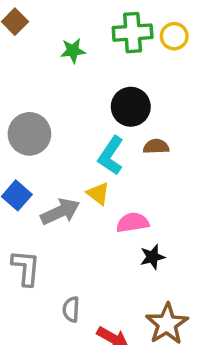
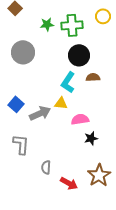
green cross: (133, 33) -> (72, 25), moved
gray circle: (29, 134) -> (23, 52), moved
yellow triangle: (98, 194) -> (61, 103), turned -32

